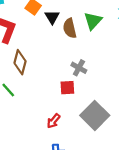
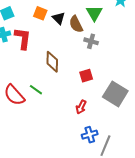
brown diamond: (20, 62) -> (52, 62), moved
gray cross: (79, 68) -> (91, 41), moved

